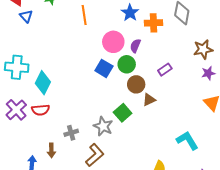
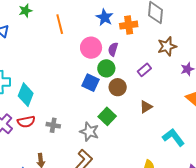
brown star: (203, 49) -> (167, 46), moved
blue square: (104, 68) -> (91, 83), moved
brown triangle: (149, 100) -> (146, 107), moved
gray cross: (71, 133) -> (53, 125), moved, turned 32

